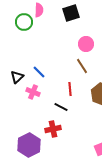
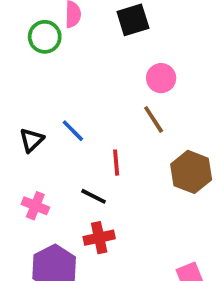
red line: (70, 89) -> (116, 163), moved
pink cross: (33, 92) -> (35, 206), moved
black line: (61, 107) -> (94, 196), moved

